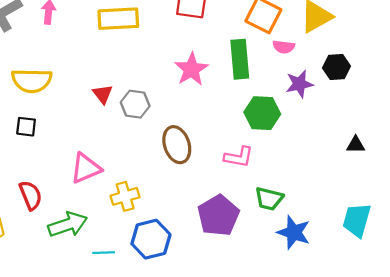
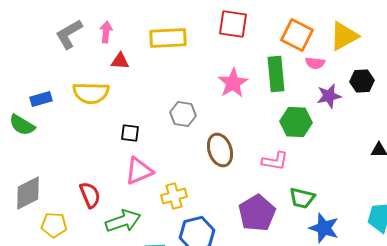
red triangle: (103, 94) -> (120, 61), moved, turned -48
black square: (26, 127) -> (130, 133), moved

